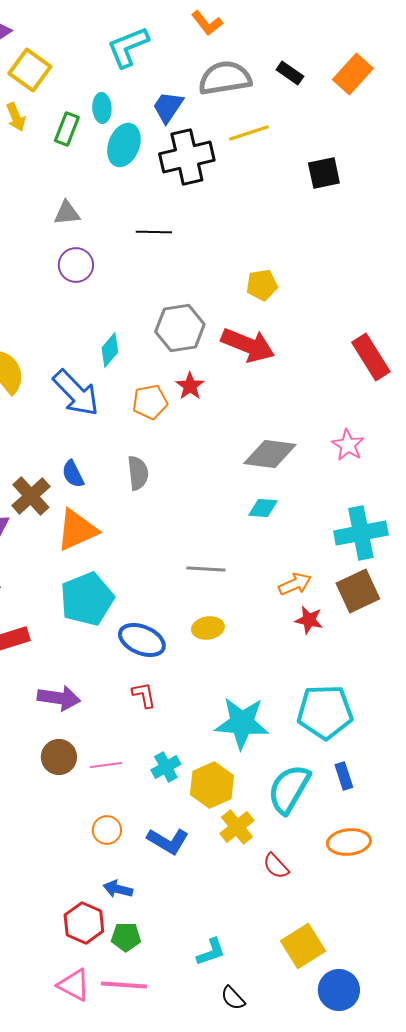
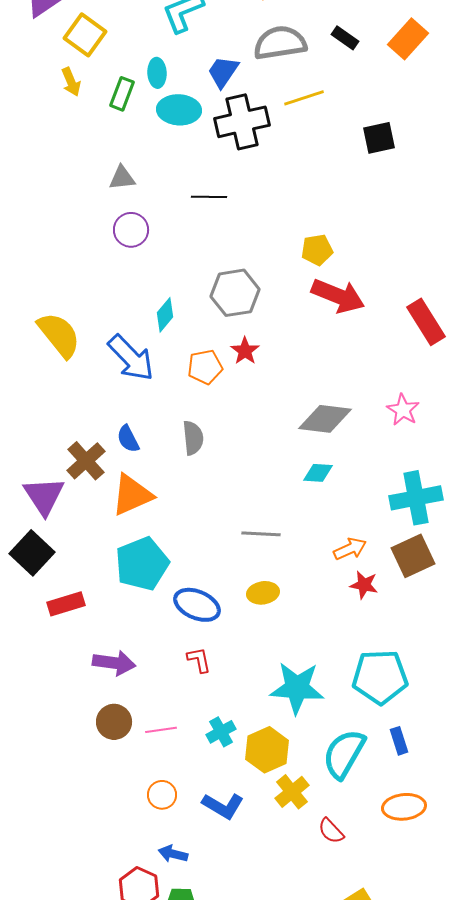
cyan ellipse: (124, 145) -> (179, 110), turned 72
red arrow: (248, 345) -> (338, 296), moved

